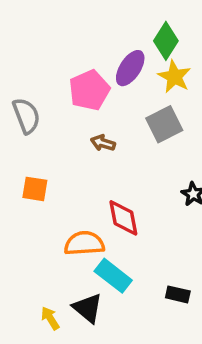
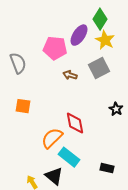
pink pentagon: (89, 90) -> (55, 48), turned 30
brown arrow: (103, 143) -> (70, 75), moved
orange semicircle: (84, 243) -> (52, 138), turned -40

